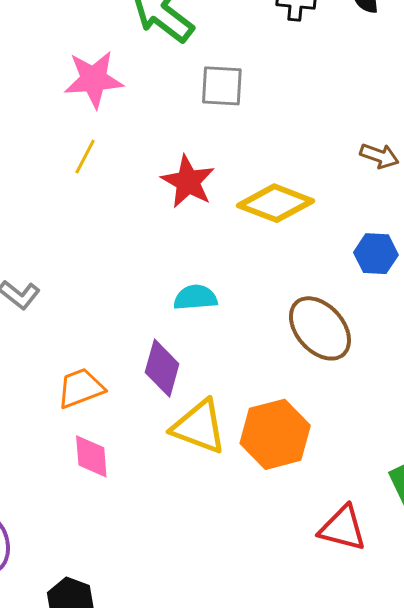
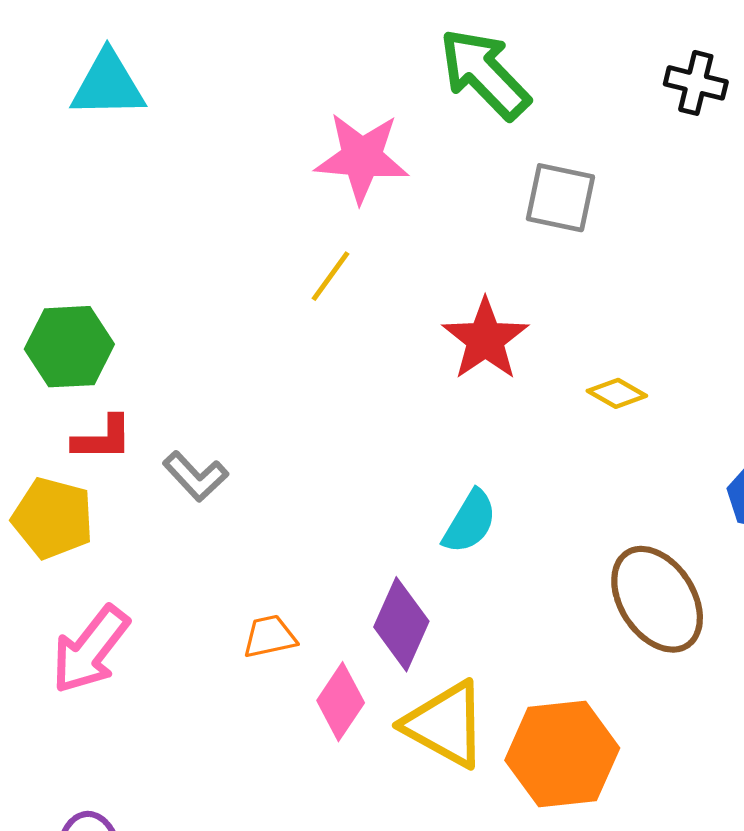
yellow diamond: (276, 203) -> (617, 393), size x0.5
cyan semicircle: (195, 297) -> (470, 522), turned 117
orange trapezoid: (81, 388) -> (270, 637), size x0.7
pink diamond: (91, 456) -> (341, 702), moved, turned 30

